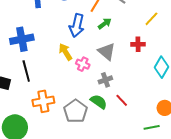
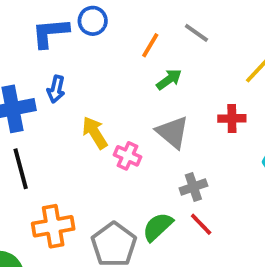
blue arrow: (77, 26) -> (56, 89), moved, size x0.6
gray cross: (105, 80) -> (193, 187), moved
green semicircle: (99, 102) -> (158, 227), turned -78

